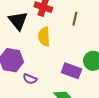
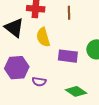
purple rectangle: (71, 71) -> (68, 56), moved

